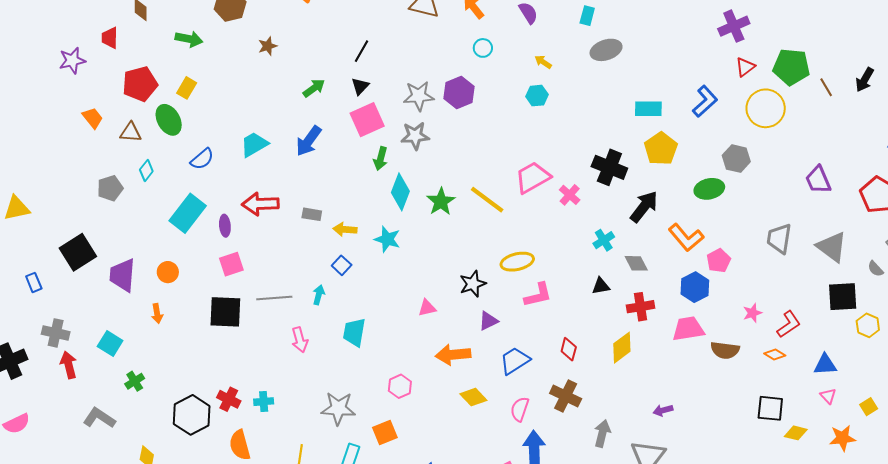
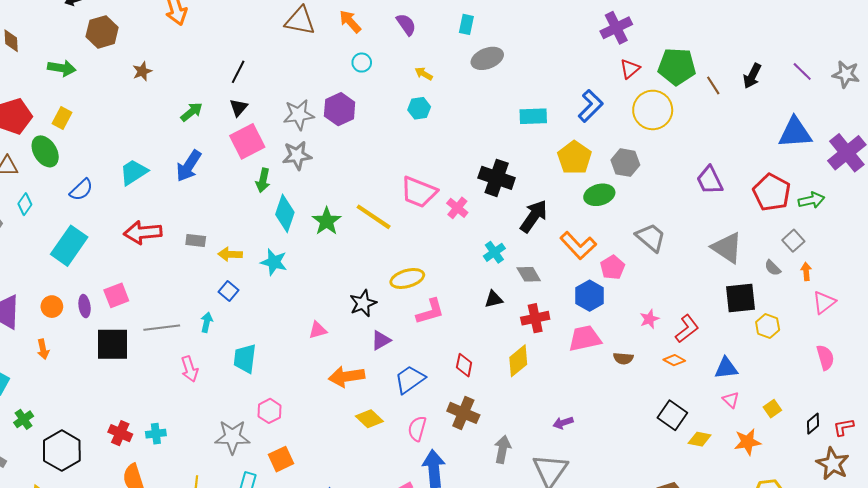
yellow pentagon: (661, 149) -> (574, 158), moved
pink trapezoid: (533, 177) -> (419, 192), turned -126
purple ellipse: (225, 226) -> (85, 306), moved
gray trapezoid: (779, 238) -> (651, 237), moved, turned 124
brown semicircle: (725, 350) -> (623, 358), size x0.7
pink hexagon: (400, 386) -> (270, 411), moved
black square: (770, 408) -> (672, 415), turned 32
black hexagon: (192, 415) -> (62, 451), moved

